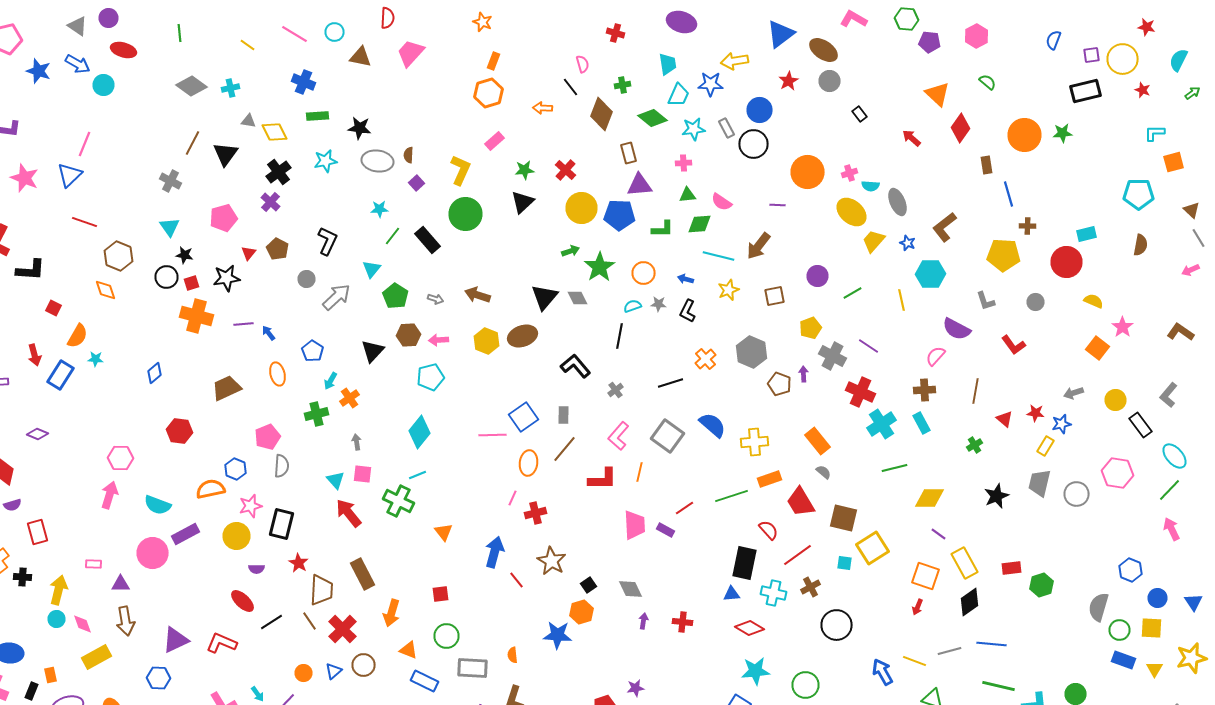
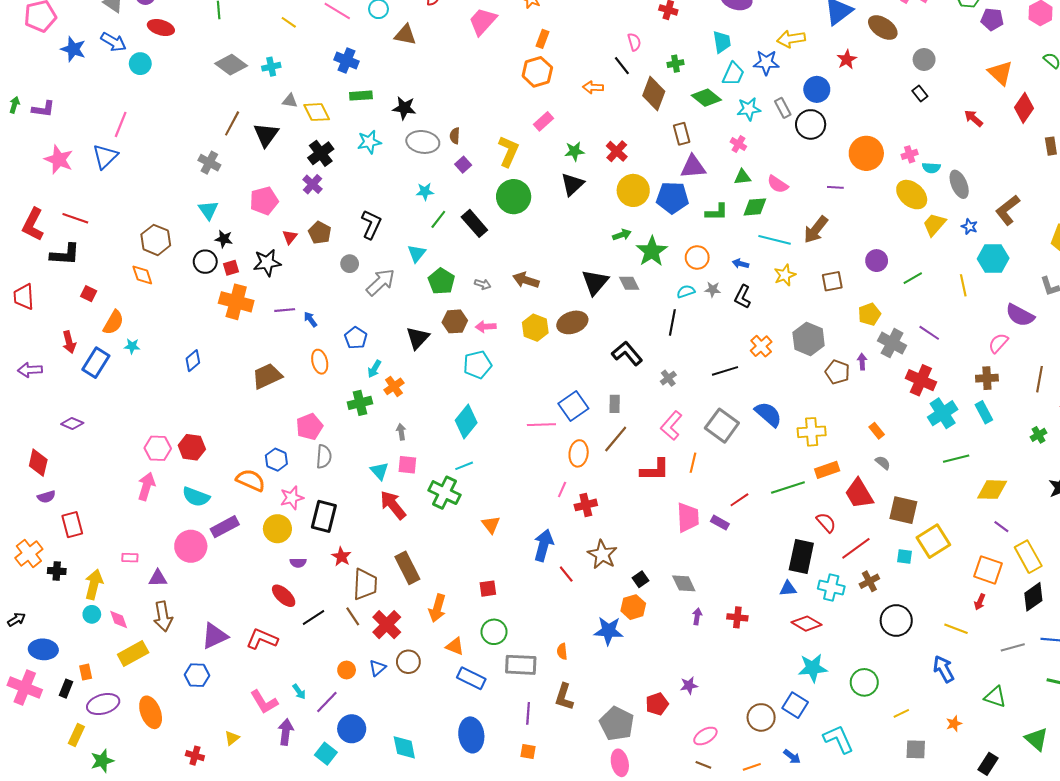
pink trapezoid: (410, 53) -> (483, 21), moved
gray circle: (830, 81) -> (924, 59), moved
pink cross: (684, 163) -> (738, 144), turned 35
red line: (84, 222) -> (75, 218), moved
red hexagon: (180, 431) -> (192, 447), moved
orange rectangle: (818, 441) -> (877, 431), size x0.6
orange semicircle: (210, 489) -> (251, 480), turned 36
yellow line: (914, 661) -> (956, 629), moved

